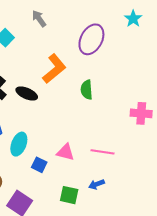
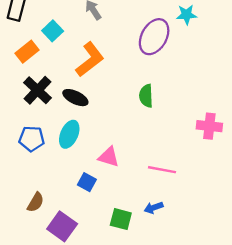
cyan star: (133, 19) -> (187, 15), moved, turned 30
orange L-shape: (54, 69) -> (90, 59), moved
cyan ellipse: (19, 144) -> (69, 134), moved
pink triangle: (65, 152) -> (109, 157), moved

